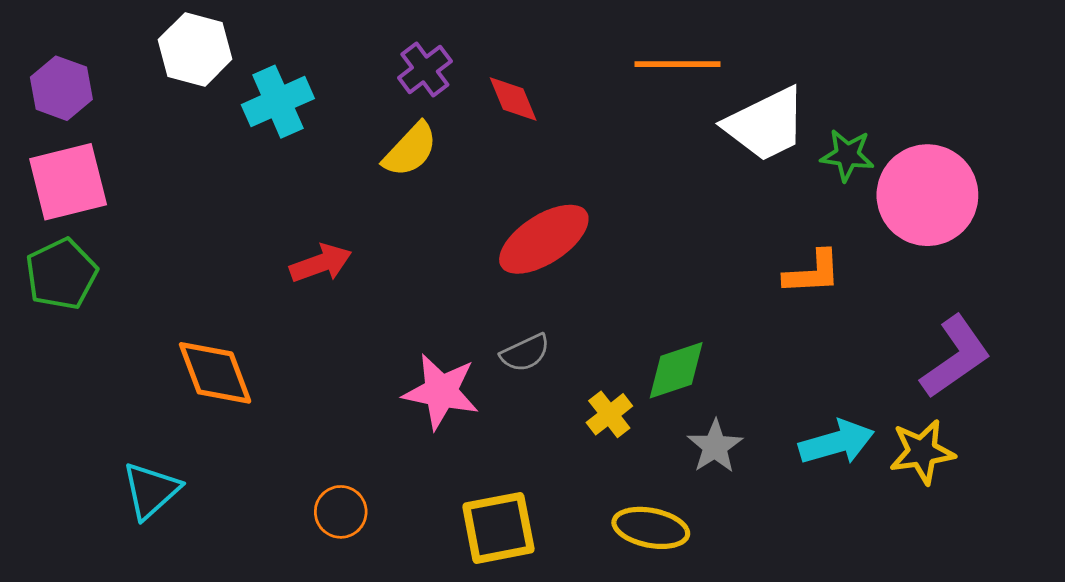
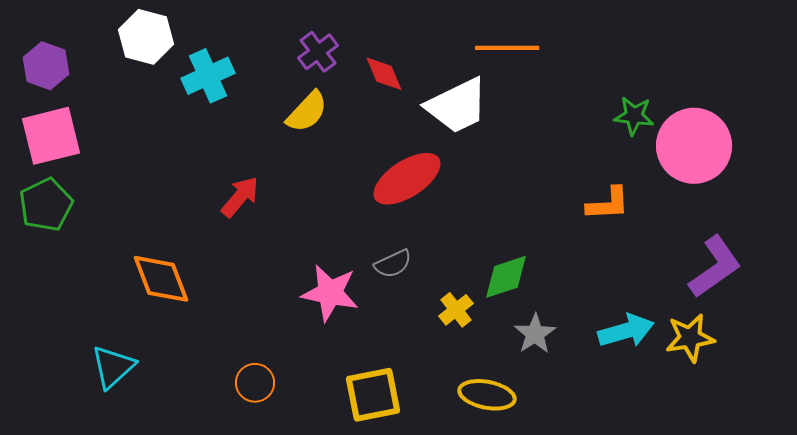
white trapezoid: (766, 124) -> (457, 106), moved
red arrow: (321, 263) -> (240, 197), turned -30

